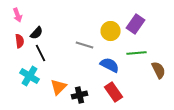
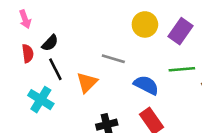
yellow circle: (110, 31) -> (145, 24), moved
orange triangle: (58, 87) -> (87, 82), moved

